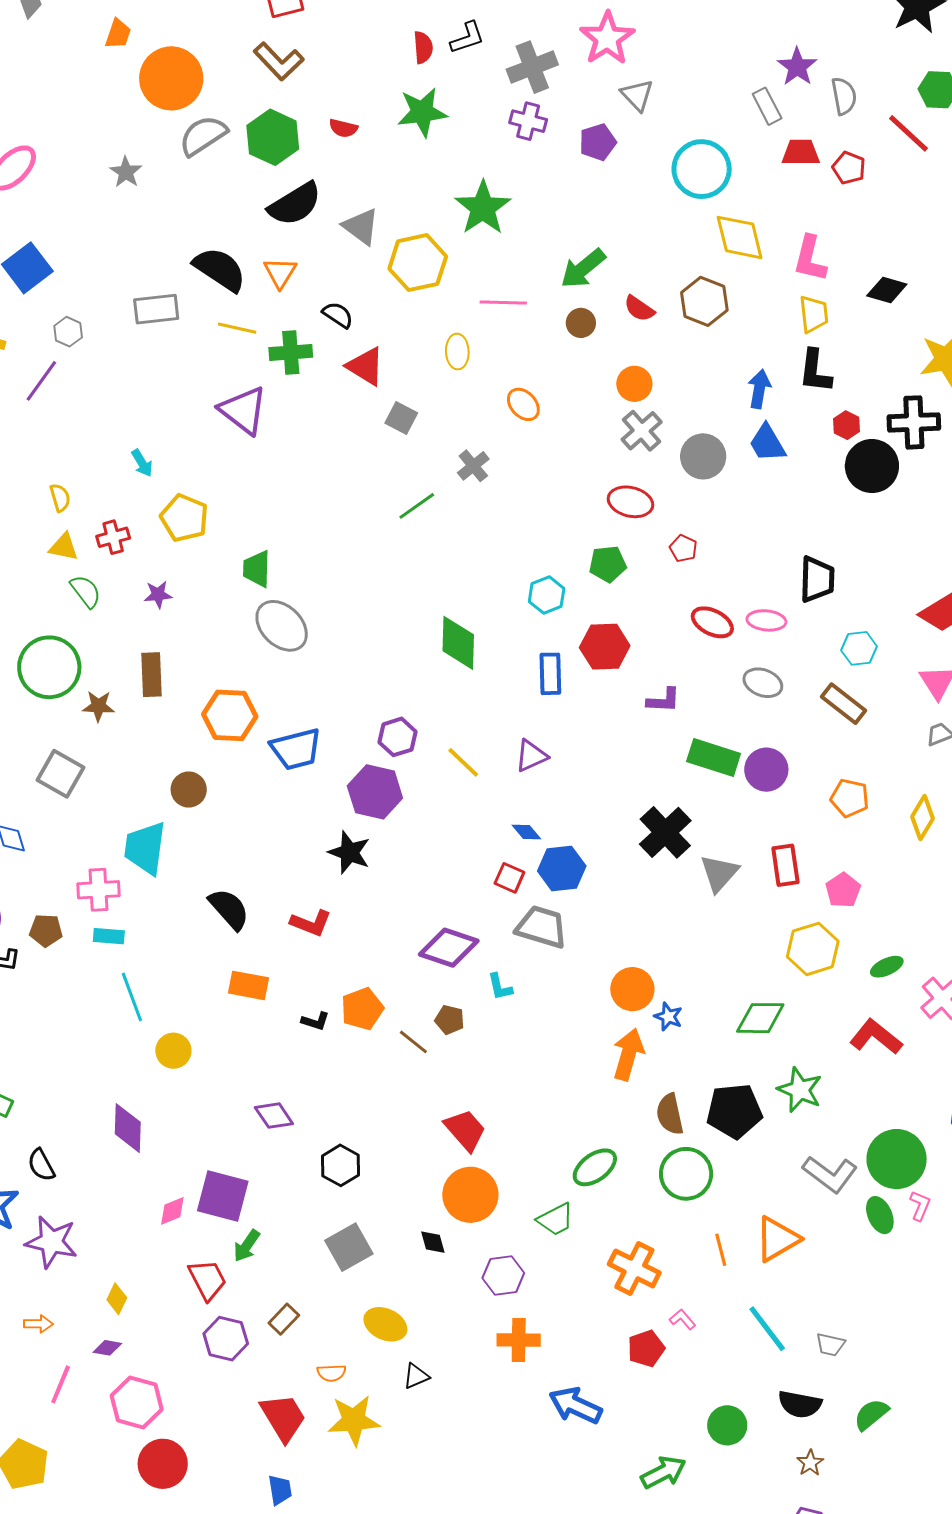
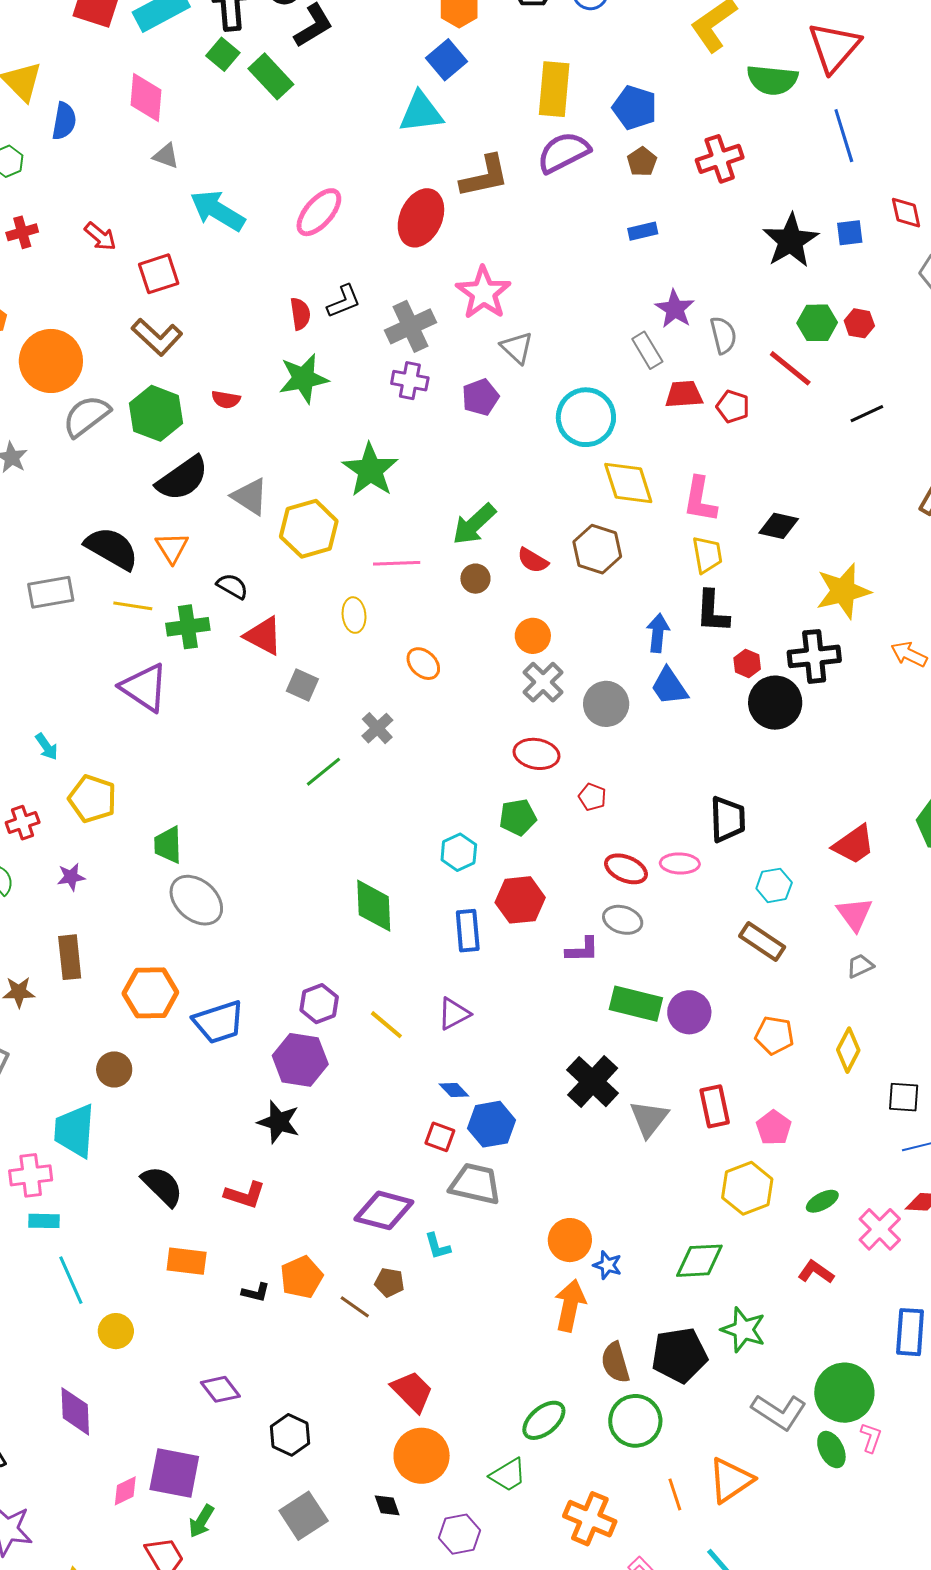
gray ellipse: (763, 683) -> (623, 920), moved
red L-shape: (876, 1037) -> (816, 1272), size x0.7

